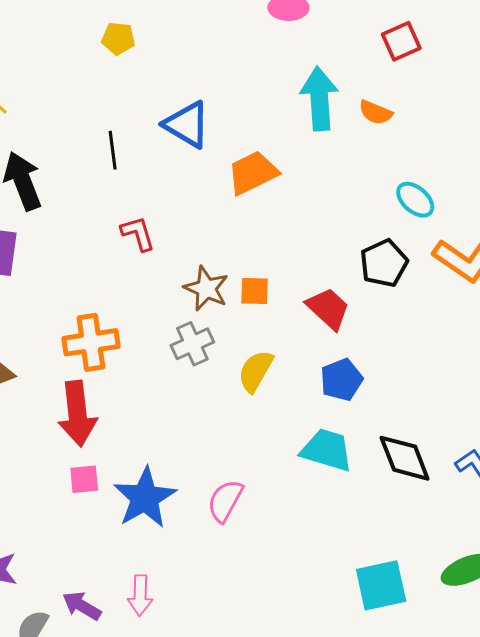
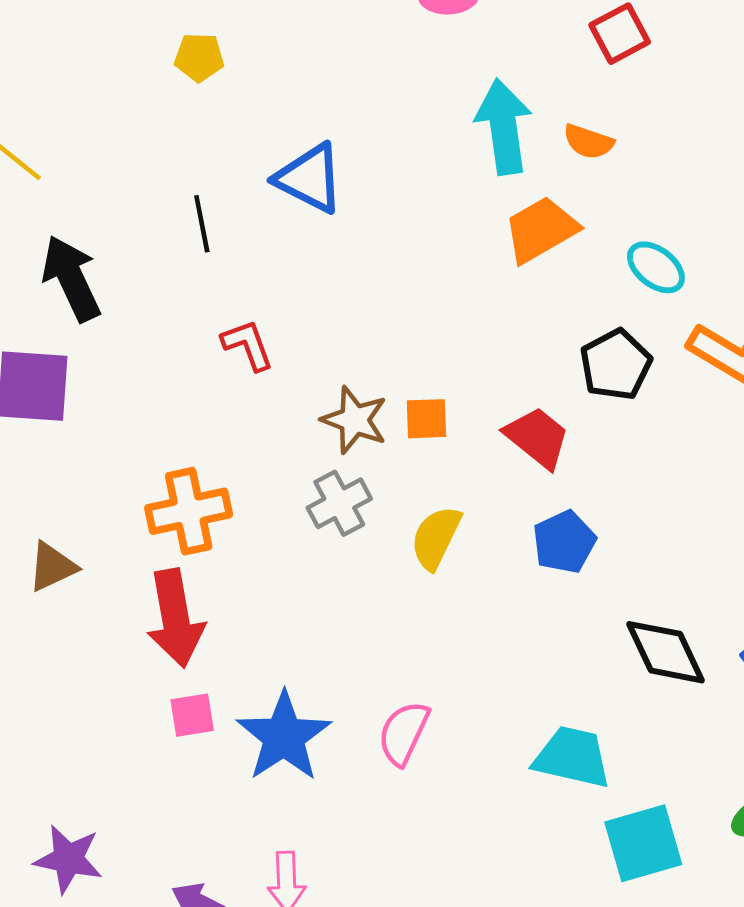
orange trapezoid: (253, 173) -> (541, 230), moved
cyan trapezoid: (327, 450) -> (572, 757), moved

